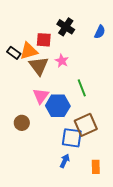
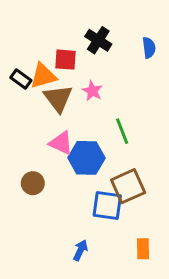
blue semicircle: (100, 32) -> (149, 48), turned -32
pink triangle: (41, 96) -> (61, 143), turned -42
blue arrow: (65, 161) -> (80, 250), moved

